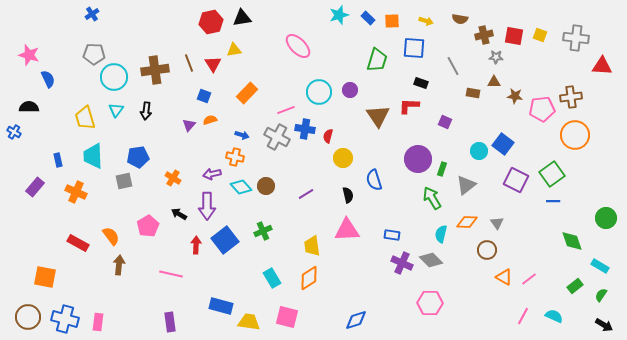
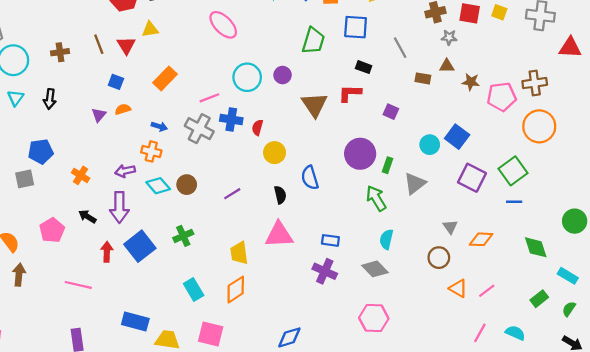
brown cross: (155, 70) -> (60, 52), size x0.6
orange diamond: (467, 222) -> (481, 239), moved
purple cross: (402, 263) -> (325, 271), moved

